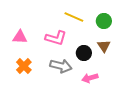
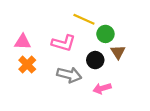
green circle: (104, 21) -> (105, 34), moved
orange cross: (24, 66) -> (27, 65), moved

